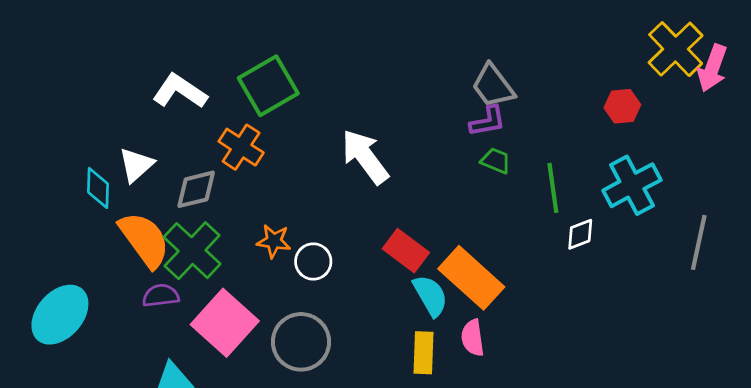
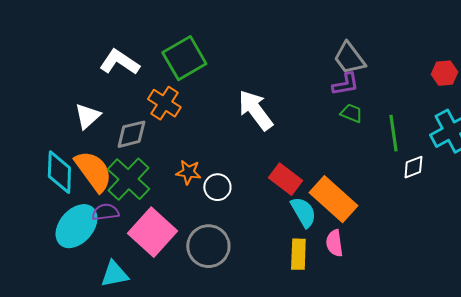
cyan diamond: (98, 188) -> (59, 172), moved, size x1.4
cyan ellipse: (60, 315) -> (76, 226), moved

